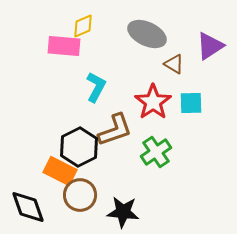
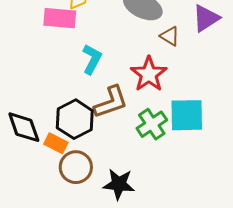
cyan square: (191, 103) -> (187, 115), moved, size x1.5
orange rectangle: (60, 171) -> (56, 143), size x0.7
black diamond: (28, 207) -> (24, 127), moved

